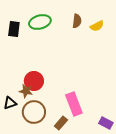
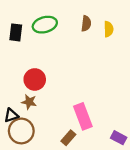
yellow semicircle: (97, 26) -> (109, 29), turned -64
red circle: (34, 81) -> (35, 79), moved
brown circle: (34, 112) -> (21, 131), moved

